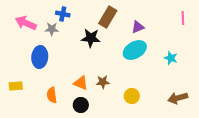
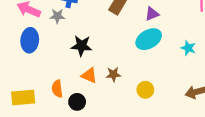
black star: (91, 38) -> (81, 46), moved
blue ellipse: (40, 57) -> (30, 40), moved
yellow rectangle: (16, 86) -> (23, 98), moved, size x1.5
black circle: (81, 105) -> (77, 102), moved

